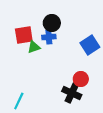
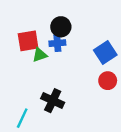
red circle: (81, 79) -> (108, 81), moved
black cross: (72, 93) -> (53, 101), moved

